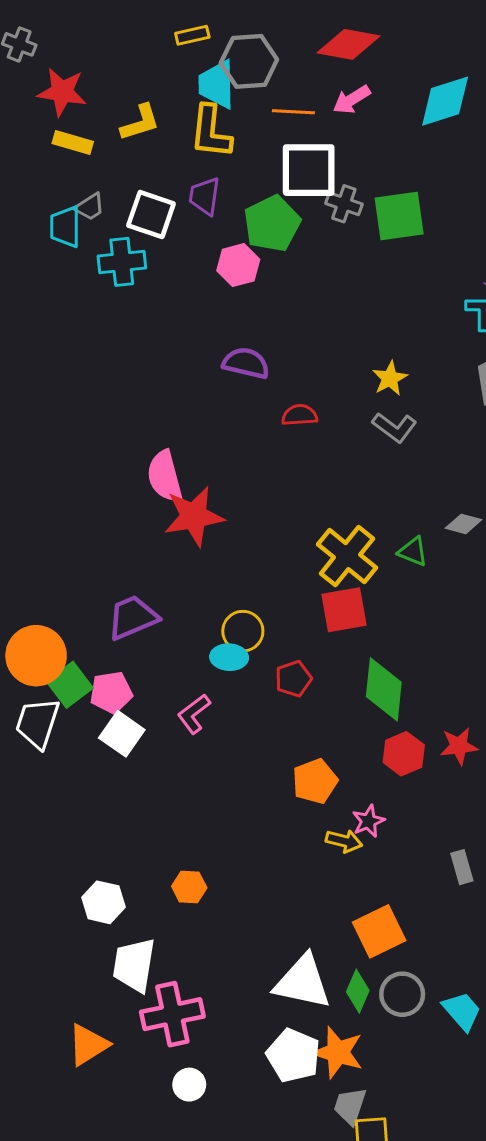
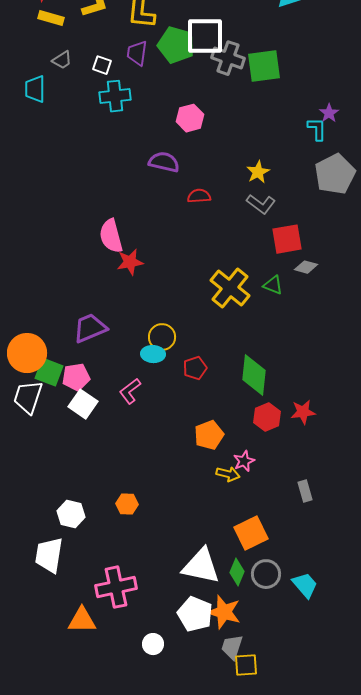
gray cross: (344, 204) -> (228, 58), size x1.4
white square: (151, 214) -> (102, 65), size x0.6
green pentagon: (272, 224) -> (176, 45), moved, turned -30
cyan trapezoid: (65, 227) -> (35, 89), moved
cyan cross: (122, 262) -> (115, 96), moved
pink hexagon: (238, 265) -> (190, 118), moved
red star: (194, 516) -> (130, 262), size x0.7
red square: (344, 610) -> (287, 239), moved
green square: (70, 685) -> (49, 372), turned -32
white trapezoid: (134, 965) -> (49, 555), moved
orange triangle: (88, 1045) -> (82, 620), moved, turned 32
white circle: (189, 1085) -> (153, 644), moved

